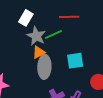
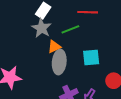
gray star: (36, 36) -> (42, 28), moved

